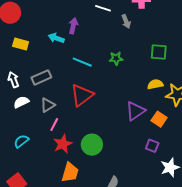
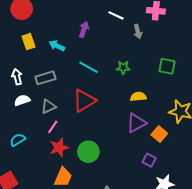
cyan arrow: (56, 38) -> (57, 46), moved
yellow rectangle: (21, 44) -> (29, 42), turned 49
yellow semicircle: (155, 84) -> (138, 97), moved

